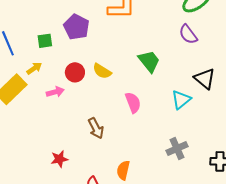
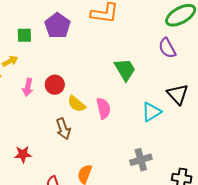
yellow semicircle: (102, 71) -> (77, 104), moved
red circle: (75, 72) -> (55, 85), moved
pink arrow: (55, 92) -> (28, 87), turned 108

